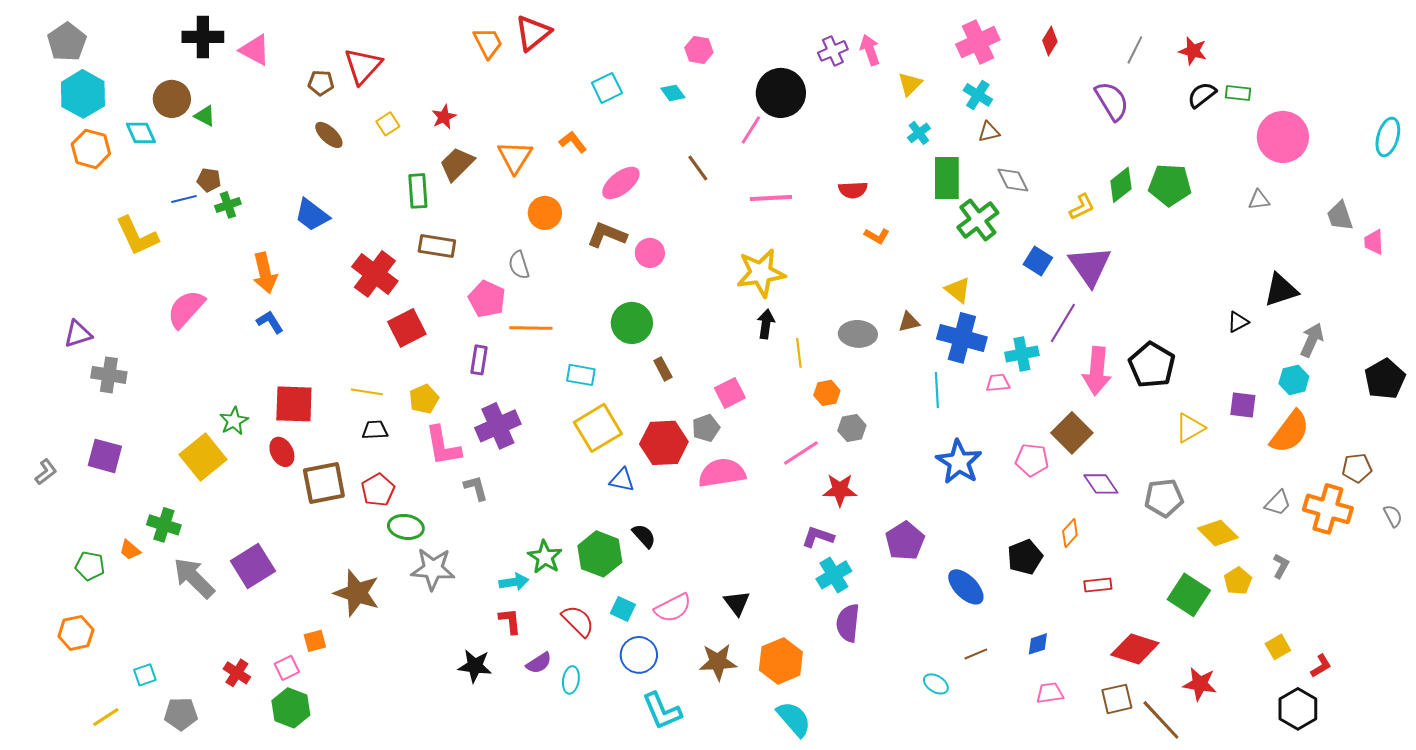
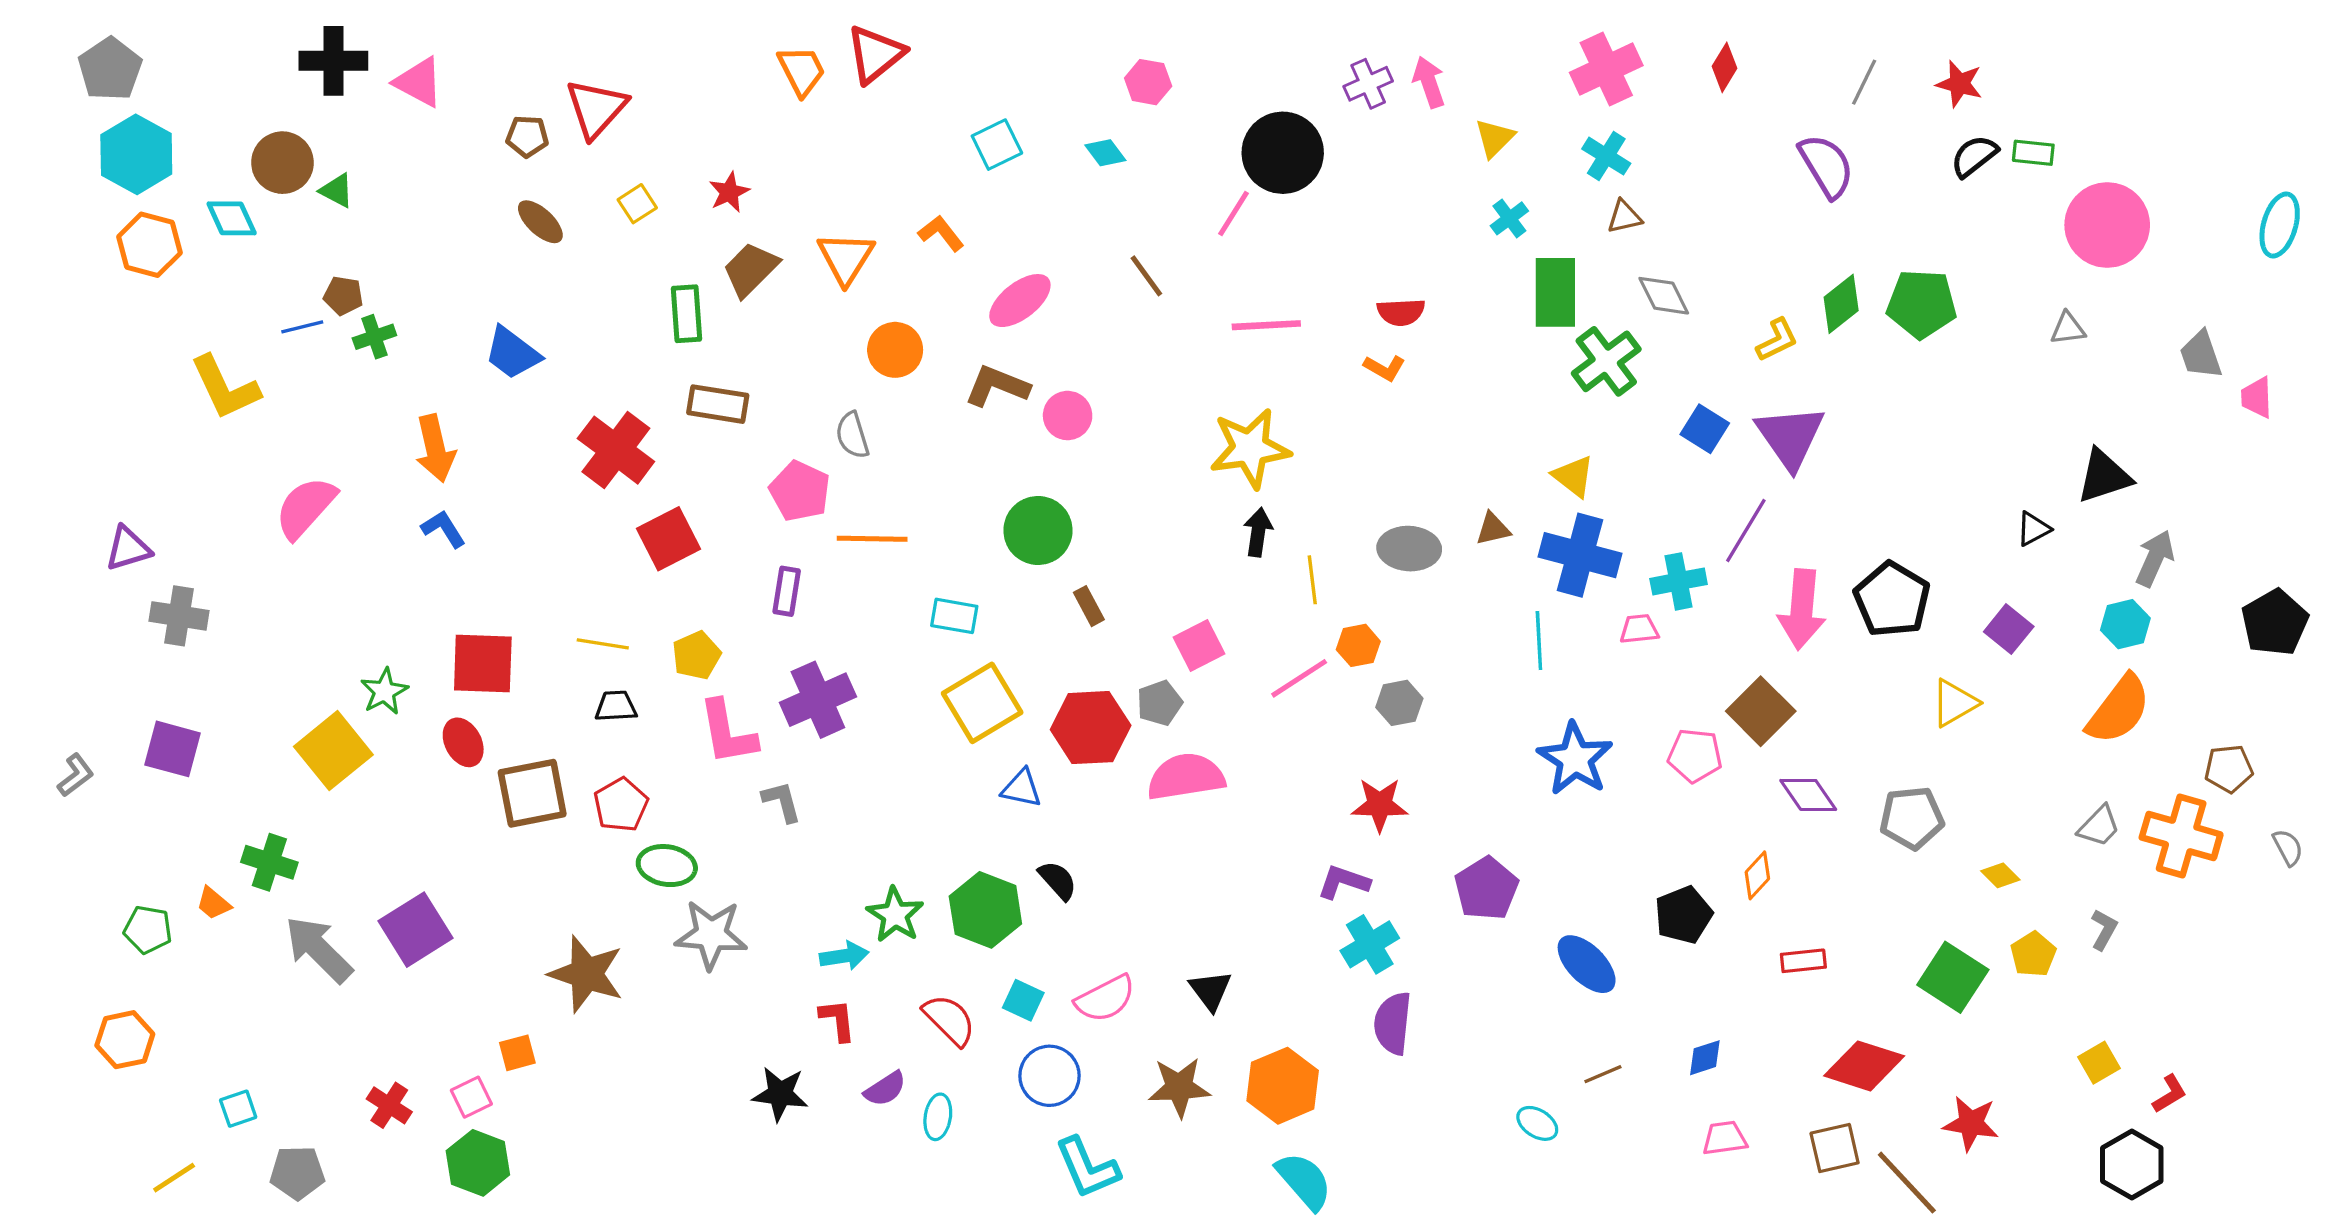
orange L-shape: (877, 236) -> (1385, 368), moved
purple square: (1243, 405) -> (2009, 629), moved, turned 32
pink line: (801, 453) -> (1299, 678), moved
yellow diamond: (1218, 533) -> (2000, 875), size x0.6

